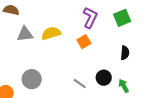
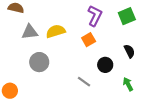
black semicircle: (125, 53) -> (129, 51), turned -32
black circle: (104, 78) -> (105, 65), moved
gray circle: (32, 79) -> (39, 62), moved

